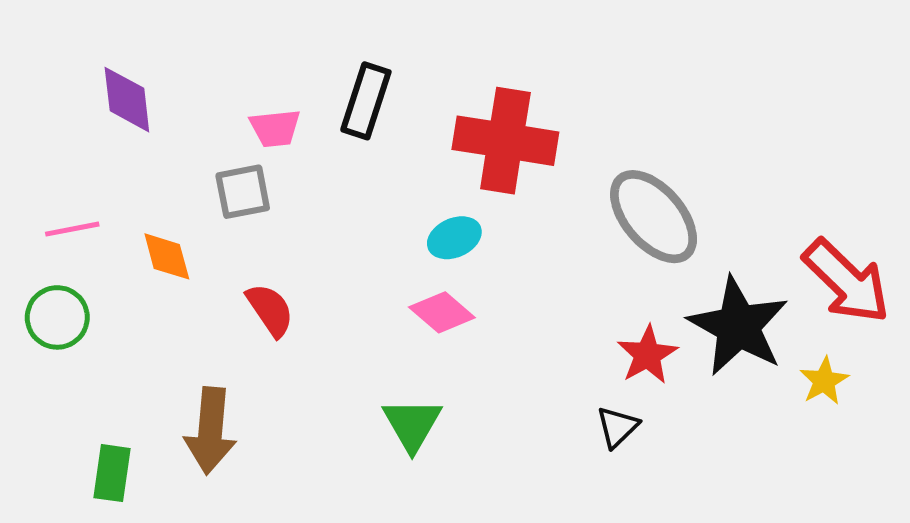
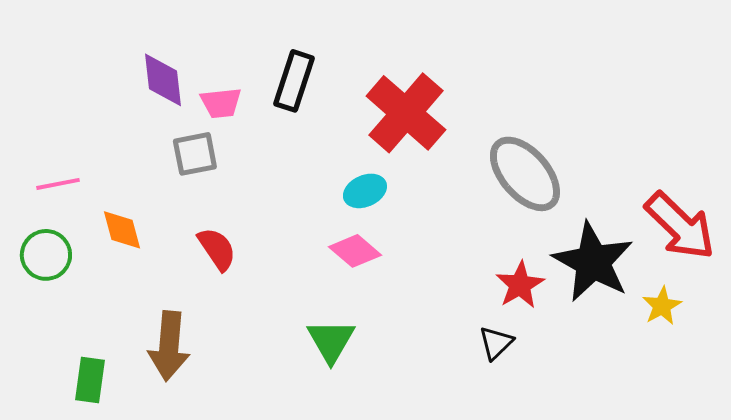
purple diamond: (127, 100) -> (163, 80), moved
red cross: (505, 141) -> (406, 113), turned 32
orange diamond: (167, 256) -> (122, 230), moved

